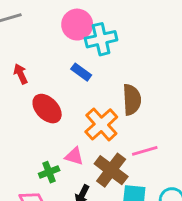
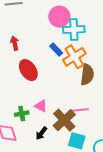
orange cross: (101, 124) -> (74, 57), moved
pink line: (145, 151) -> (80, 110), moved

